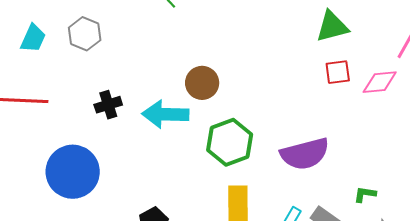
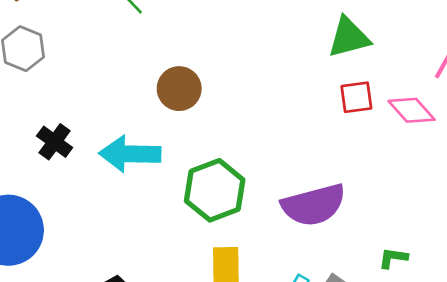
pink diamond: (380, 82) -> (412, 110), turned 54
brown circle: (202, 83) -> (179, 89), moved
black cross: (108, 105) -> (55, 142), turned -36

